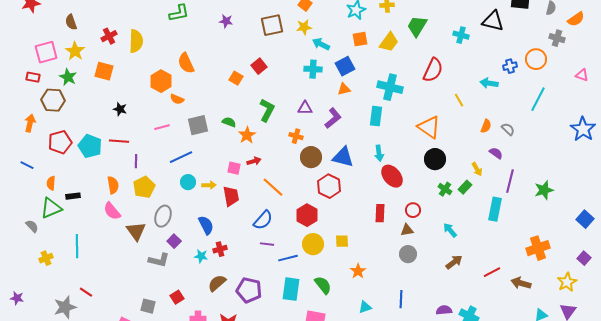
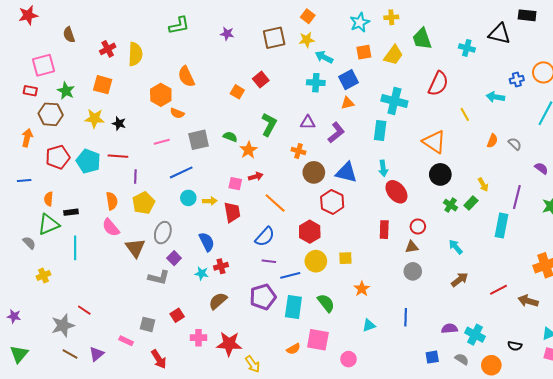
green trapezoid: (417, 26) -> (422, 39), turned -50
yellow star: (75, 51) -> (94, 118), moved, turned -30
purple semicircle: (496, 153) -> (541, 168), moved
blue line: (27, 165) -> (24, 181), turned -32
cyan line: (77, 246) -> (75, 248), moved
purple pentagon: (249, 290) -> (263, 297), moved, turned -30

